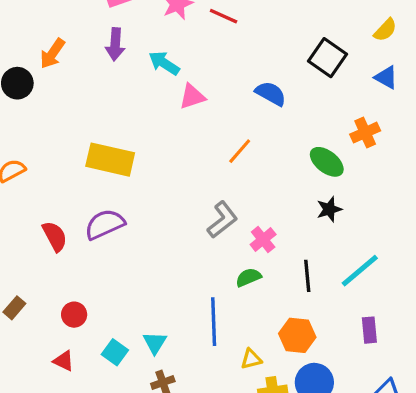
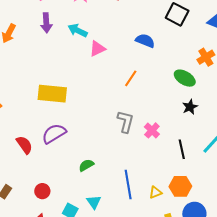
gray L-shape: (222, 220) -> (126, 122), turned -30
green semicircle: (248, 277) -> (86, 165), moved
yellow triangle: (251, 359) -> (155, 192), moved

